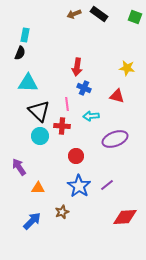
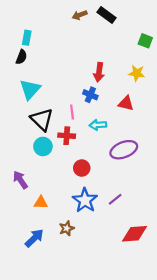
green square: (135, 17) -> (145, 41), moved
red arrow: (77, 67) -> (99, 72), moved
cyan triangle: (28, 83) -> (30, 89), turned -50

